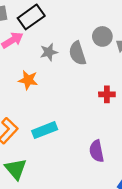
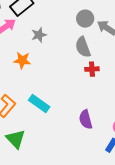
gray semicircle: (77, 53) -> (83, 47), moved
cyan rectangle: (45, 130) -> (39, 103), turned 60

